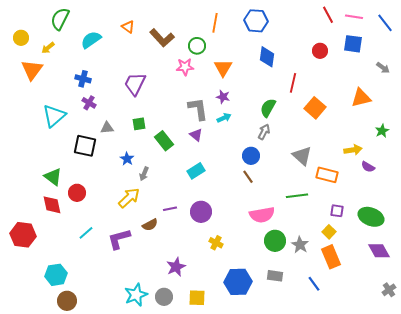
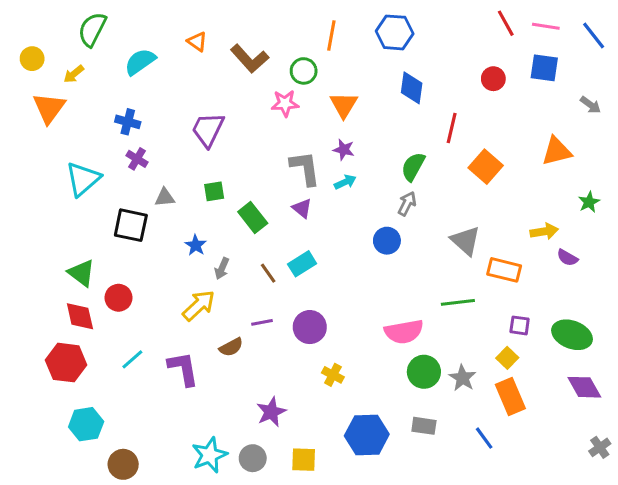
brown line: (248, 177) -> (268, 273), moved
red hexagon: (23, 235) -> (66, 363), moved
purple L-shape: (119, 239) -> (183, 369), turned 95
brown circle: (67, 301) -> (123, 464), moved

